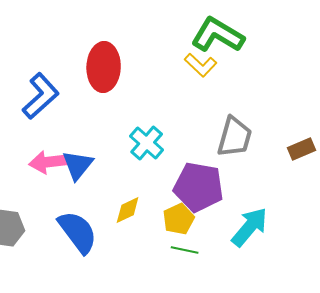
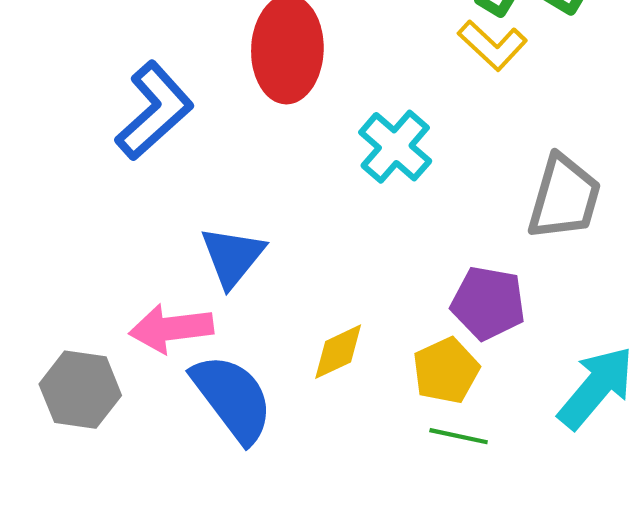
cyan cross: (147, 143) -> (395, 147), moved
pink arrow: (49, 162) -> (171, 328), moved
purple pentagon: (199, 187) -> (488, 303), size x0.7

